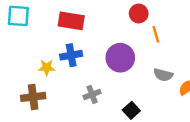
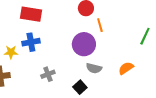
purple circle: (120, 58) -> (84, 44), moved
gray semicircle: (163, 75) -> (94, 68), moved

